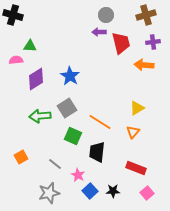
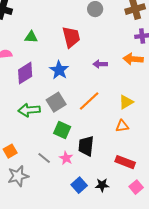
purple arrow: (99, 32) -> (100, 64), moved
red trapezoid: (121, 43) -> (71, 37), moved
green triangle: (30, 46) -> (31, 37), moved
orange line: (100, 122) -> (89, 101), moved, turned -75
orange triangle: (133, 132) -> (122, 126), turned 40
pink star: (78, 175) -> (66, 158), moved
gray star: (49, 193) -> (18, 176), moved

